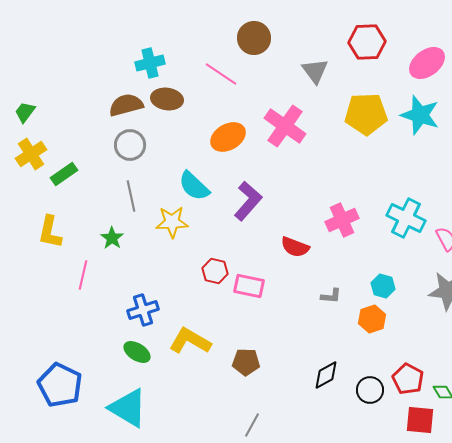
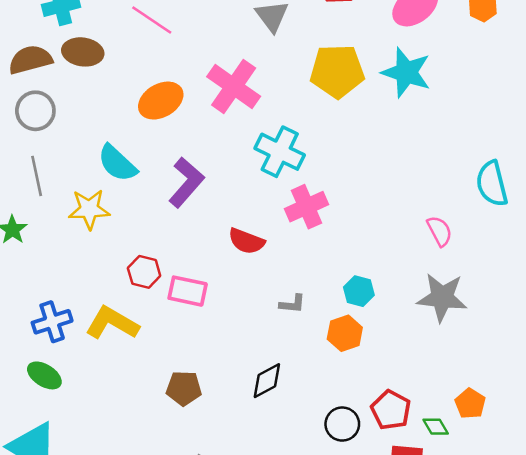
cyan cross: (406, 218) -> (280, 152), moved
yellow L-shape: (190, 341) -> (112, 323), moved
black diamond: (326, 375) -> (267, 381), moved

